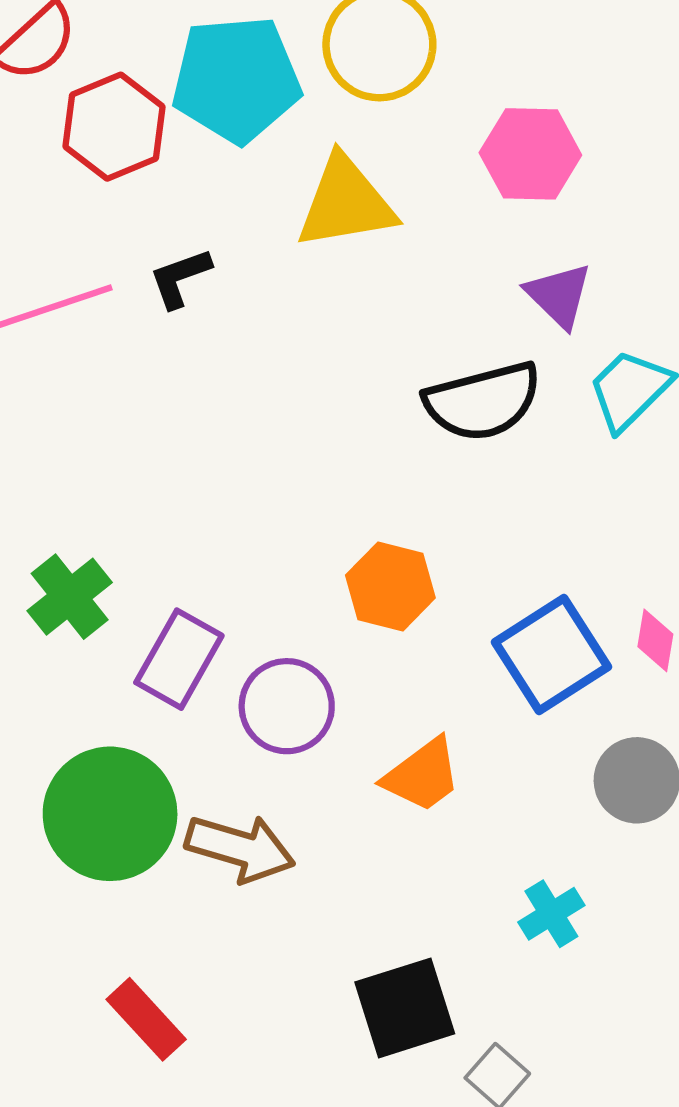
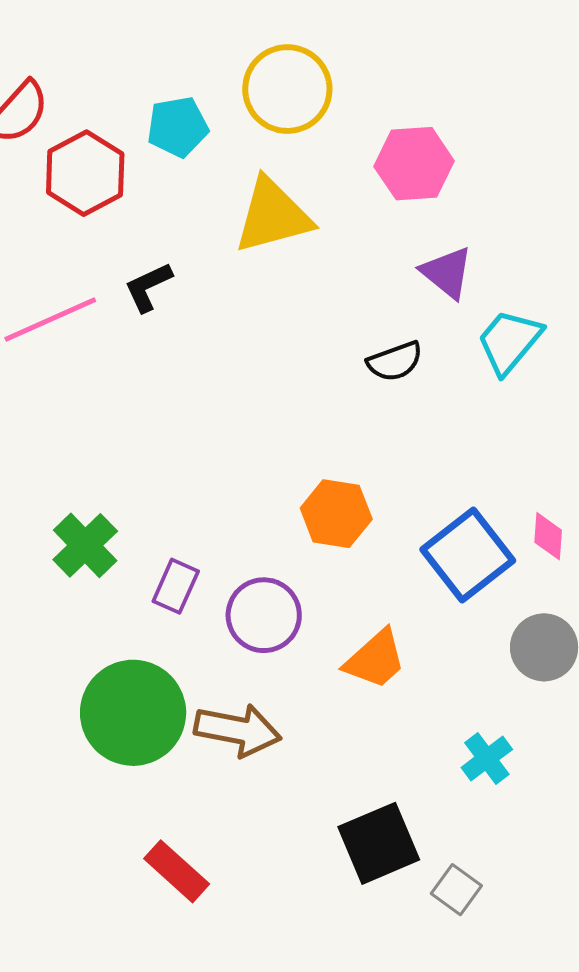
cyan pentagon: (236, 79) -> (178, 127), size x0.6
black semicircle: (483, 401) -> (395, 361), size x0.6
purple rectangle: (179, 659) -> (176, 586), size x0.7

